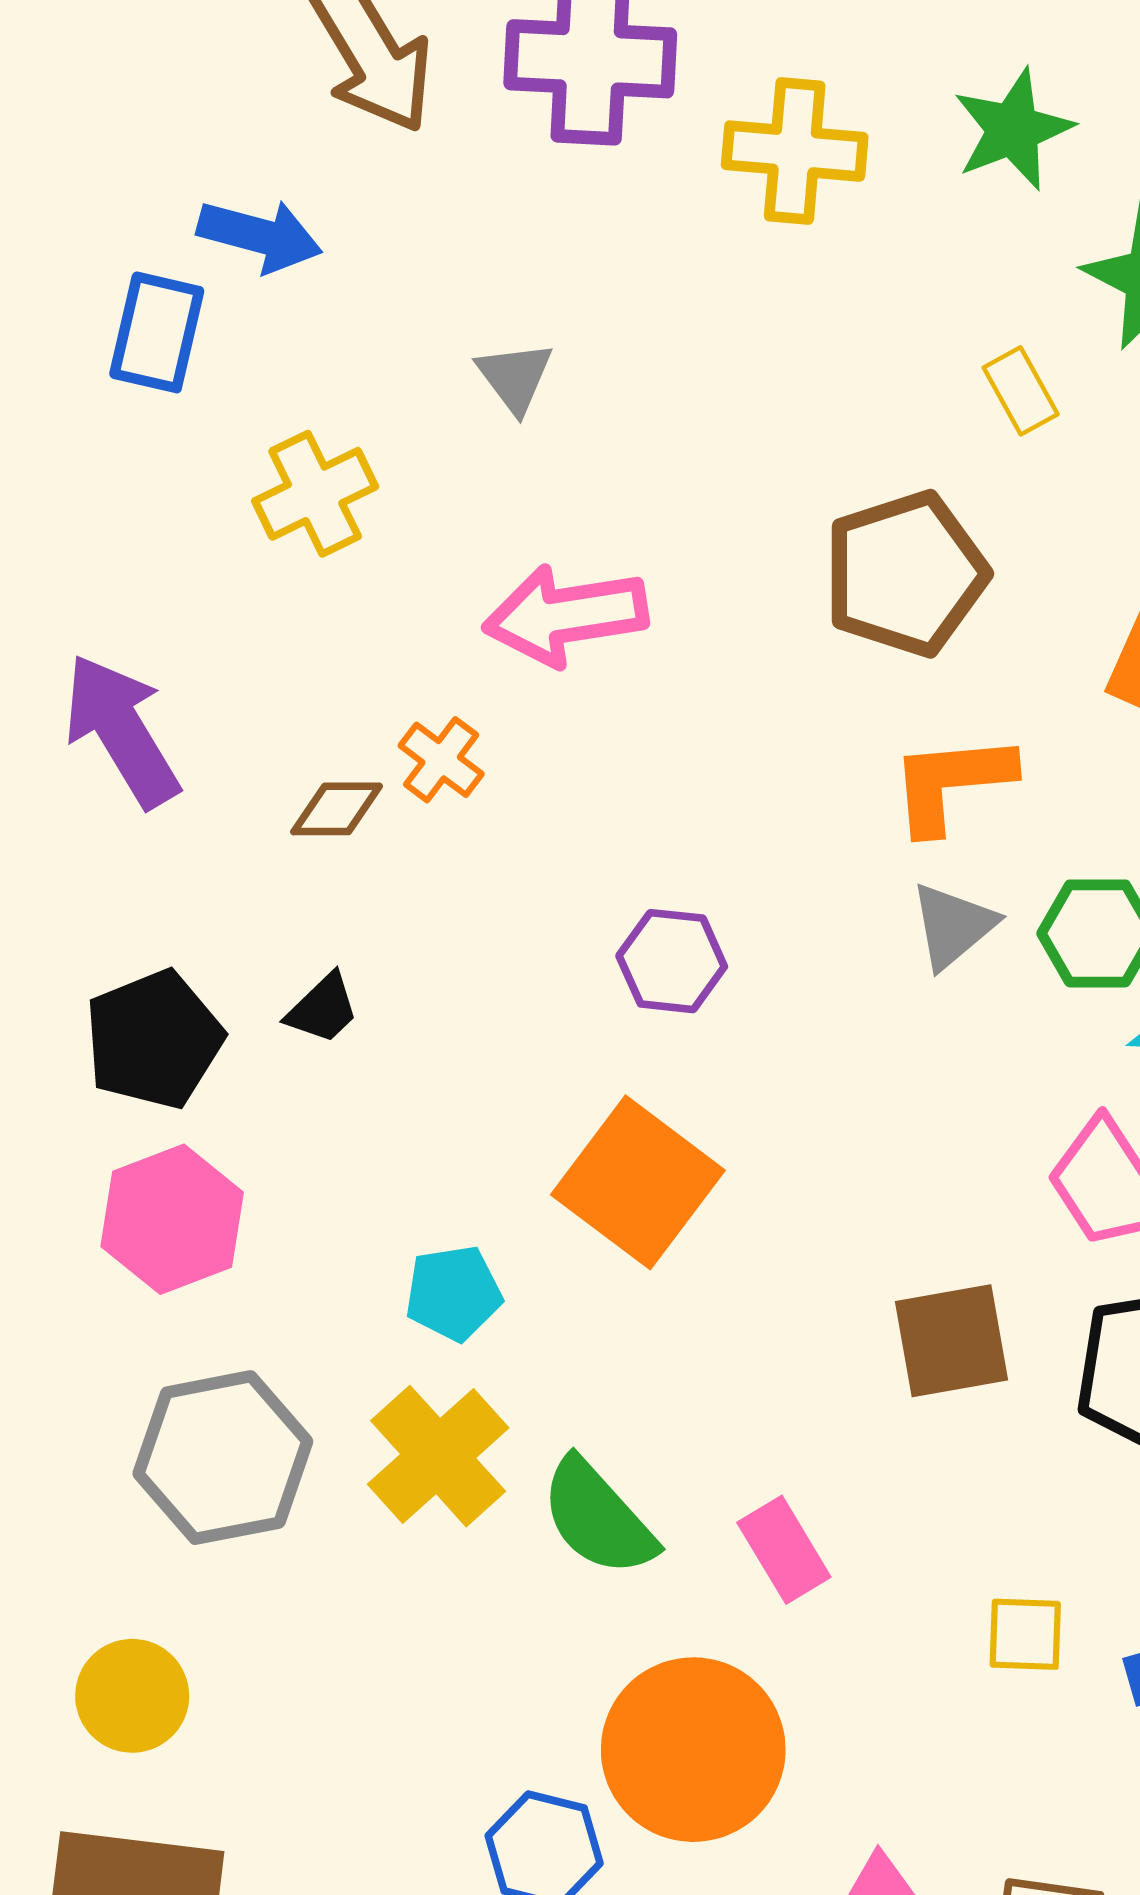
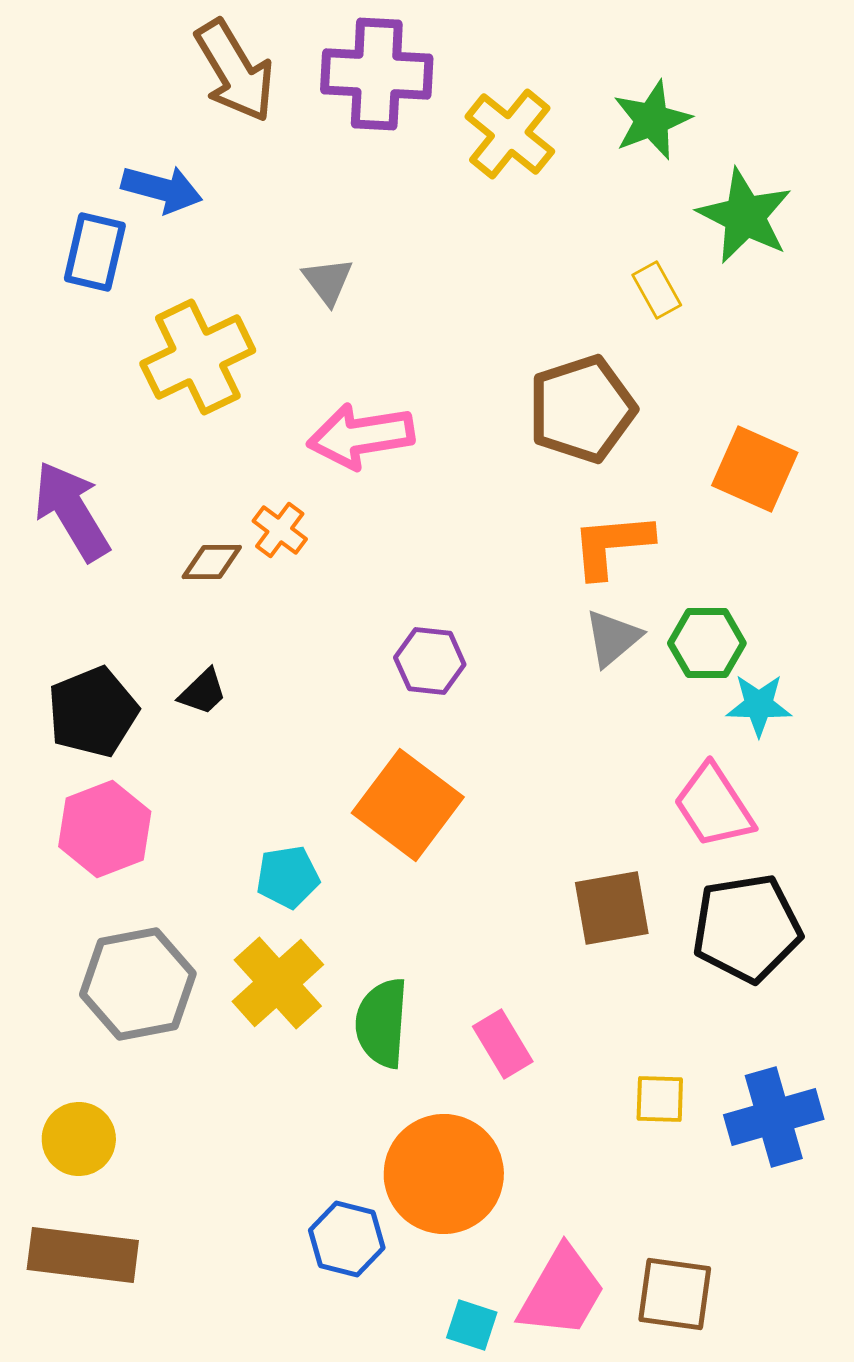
yellow cross: (795, 151) -> (510, 134), turned 34
yellow cross: (315, 494) -> (198, 357), size x1.4
green semicircle: (598, 1518) -> (382, 1023), turned 46

